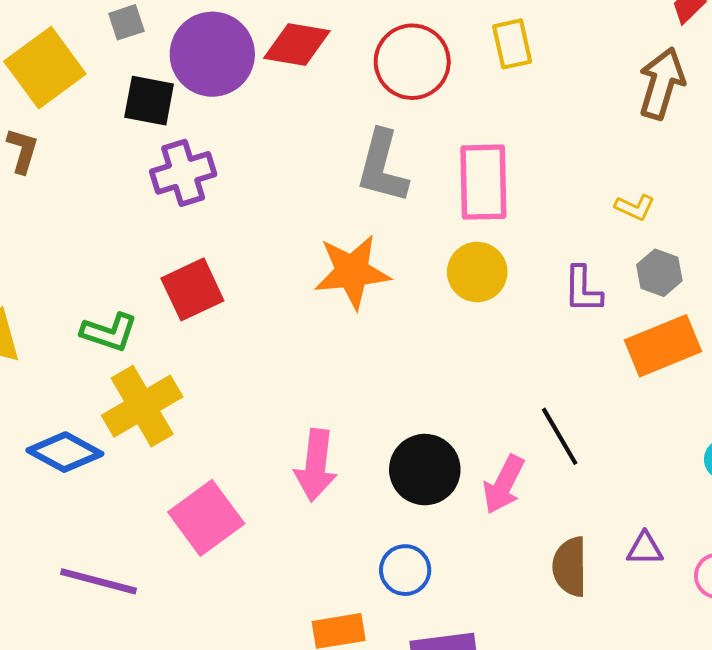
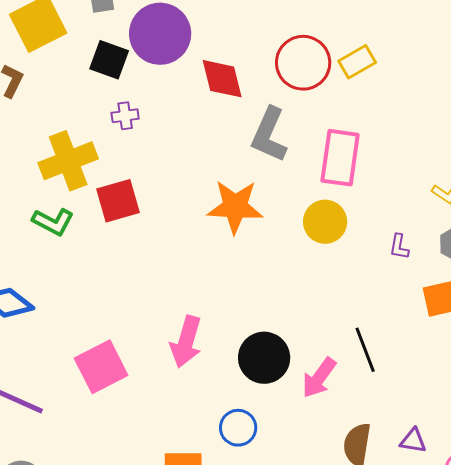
red diamond: (297, 44) -> (222, 79), moved, turned 57
yellow rectangle: (512, 44) -> (357, 62), moved, turned 63
purple cross: (183, 173) -> (125, 116), size x0.6
purple L-shape: (583, 289) -> (399, 247), size x0.7
yellow cross: (142, 406) -> (68, 161), moved

